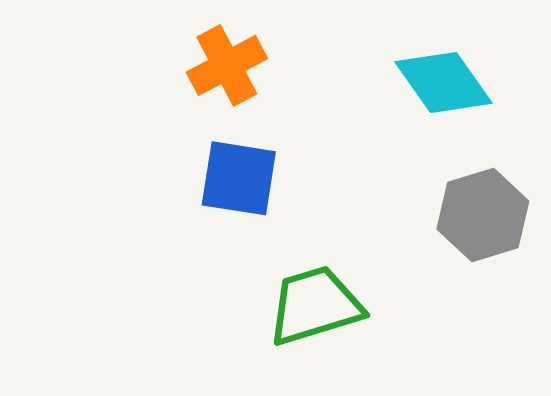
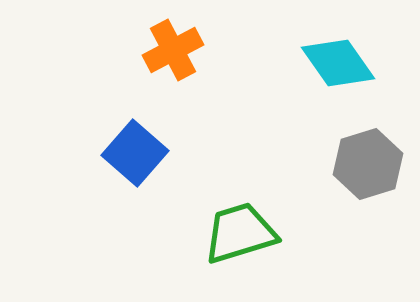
blue square: (239, 178) -> (135, 153), moved, turned 32

